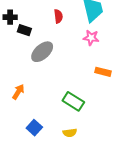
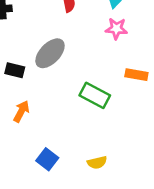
black rectangle: (24, 30) -> (15, 70), moved
green rectangle: (73, 101) -> (95, 95), moved

